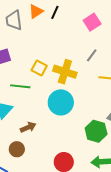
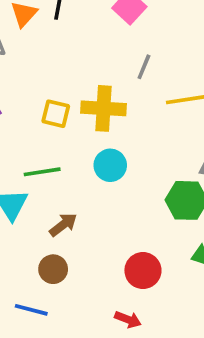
green line: (20, 86) -> (42, 172), moved
cyan circle: (61, 102) -> (110, 165), size x0.7

